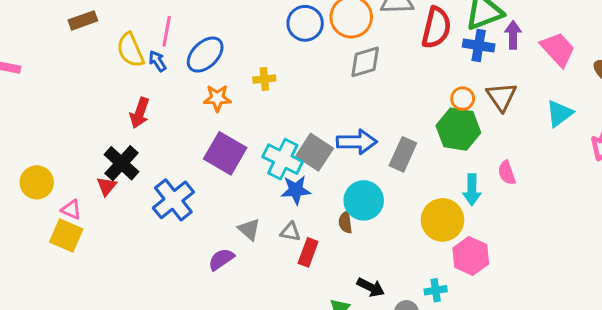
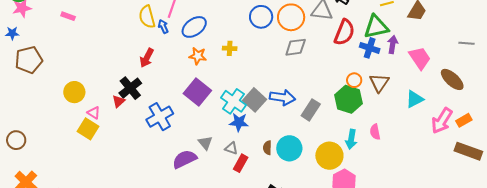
cyan circle: (364, 200) -> (289, 148), moved
purple semicircle: (221, 259) -> (185, 159), size x1.4

